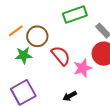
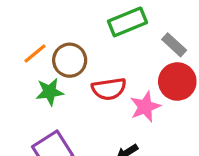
red semicircle: (61, 56) -> (109, 89), turned 125

